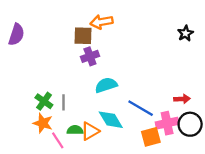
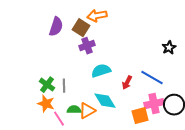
black star: (185, 33) -> (169, 48), moved
purple semicircle: (16, 35) -> (56, 27), moved
brown square: (83, 36) -> (81, 28), turned 30
red arrow: (182, 99) -> (127, 83), moved, turned 120
blue line: (141, 108) -> (152, 78), moved

